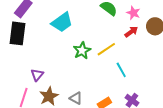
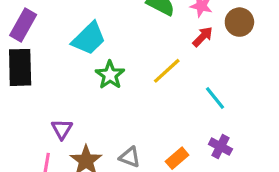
green star: (82, 51) -> (110, 75), moved
cyan line: (121, 70) -> (215, 98), moved

